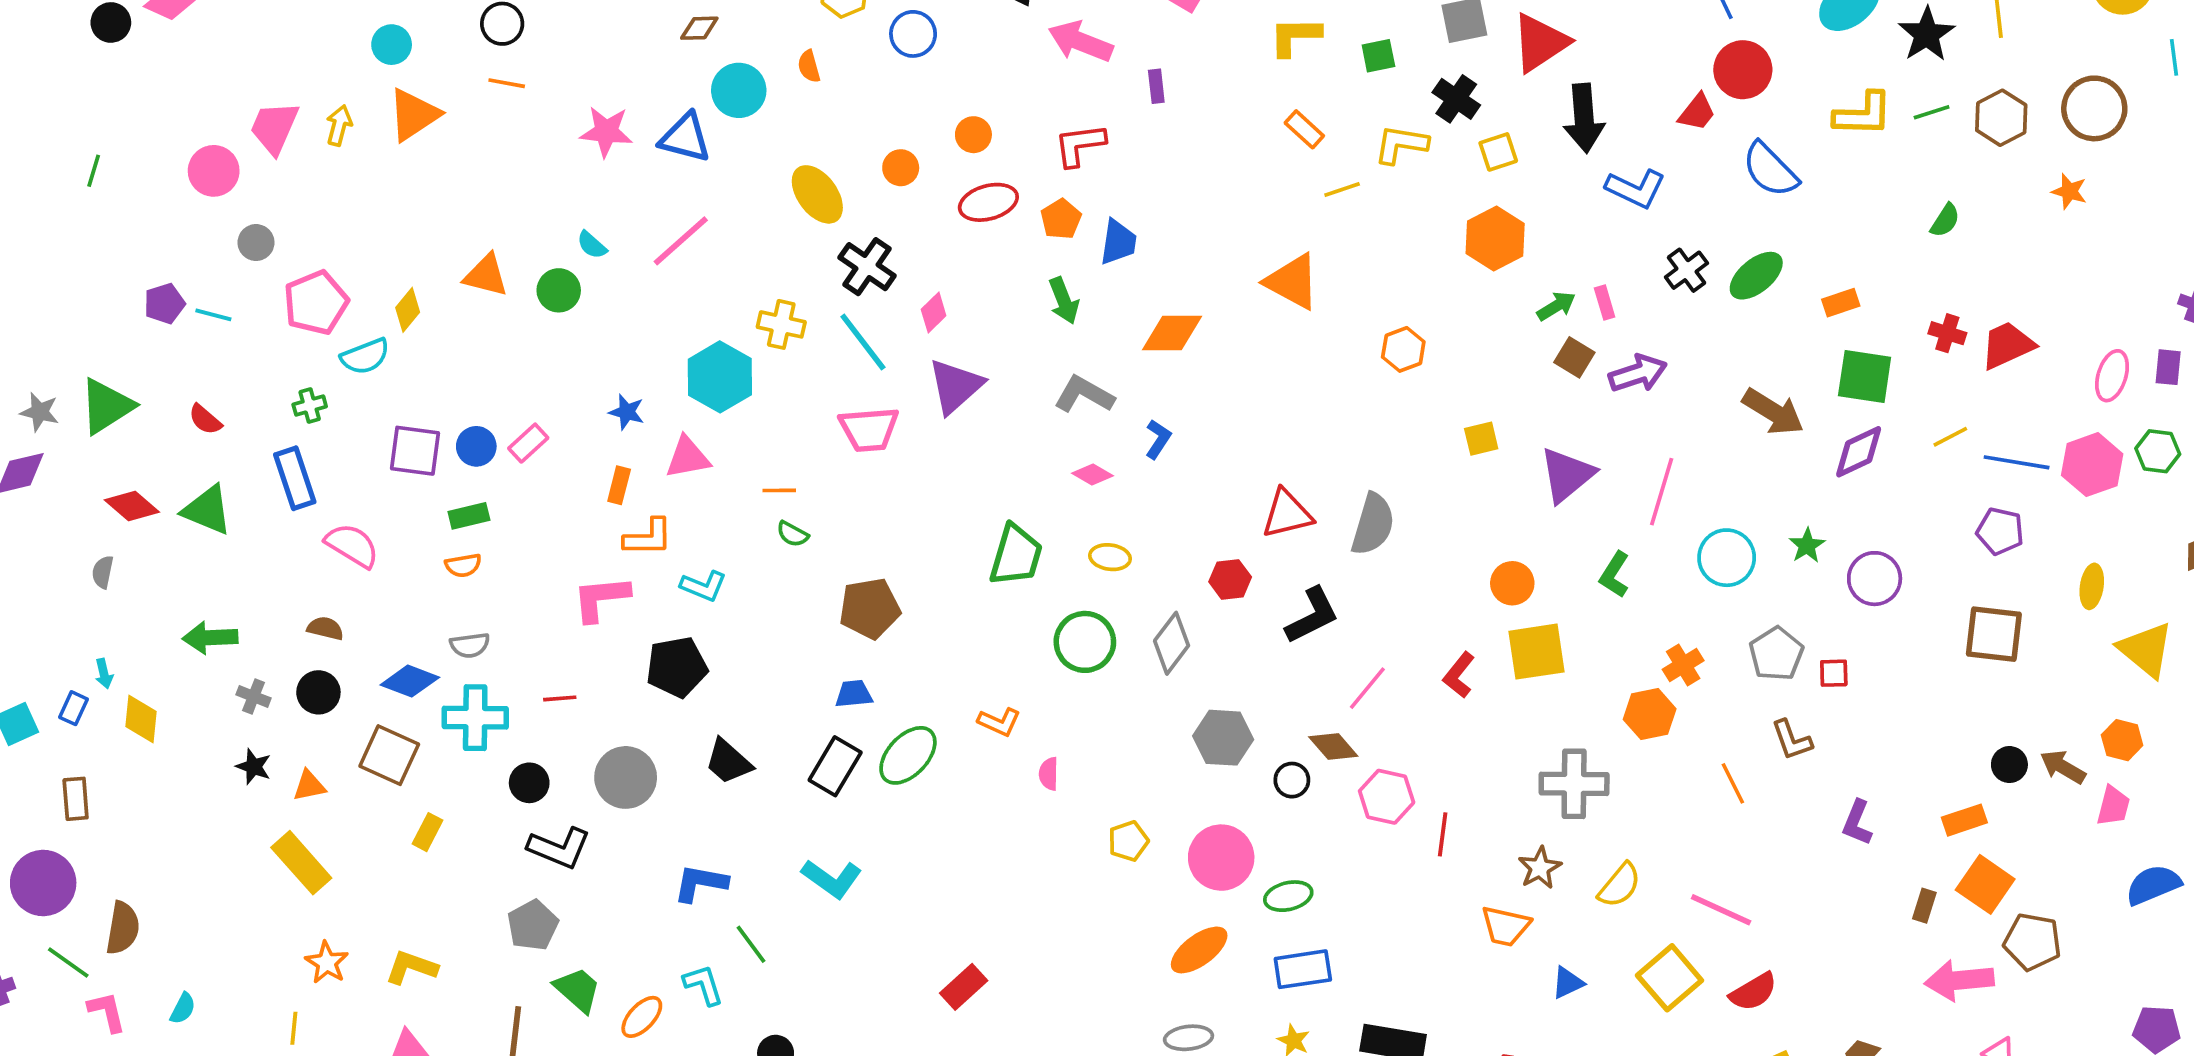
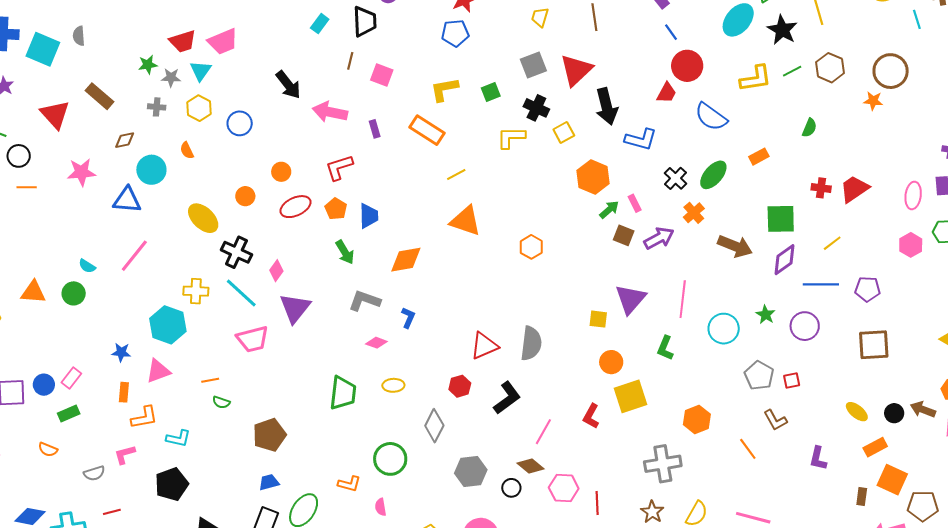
brown circle: (2094, 108) -> (891, 71), moved
orange rectangle: (1304, 129) -> (427, 130), moved, size x1.6
pink star: (606, 132) -> (81, 172), moved
yellow line: (1342, 190) -> (456, 175), moved
orange hexagon: (1495, 239) -> (593, 177), moved
orange rectangle: (1841, 303) -> (759, 157), moved
yellow square: (1481, 439) -> (598, 319), moved, turned 30
blue line: (2017, 462) -> (821, 284), moved
pink hexagon: (2092, 465) -> (911, 245), size x0.7
green rectangle: (469, 516) -> (69, 413), moved
orange semicircle: (463, 565) -> (48, 450), turned 42
yellow ellipse: (2092, 586) -> (857, 412), moved, turned -50
pink L-shape: (601, 598) -> (125, 454), size x0.7
green circle: (1085, 642) -> (390, 459), moved
gray semicircle: (470, 645) -> (94, 473), moved
orange cross: (1683, 665) -> (694, 213), moved

